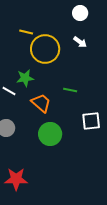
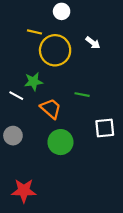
white circle: (80, 13) -> (62, 11), moved

